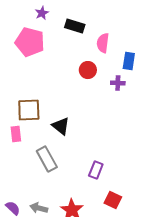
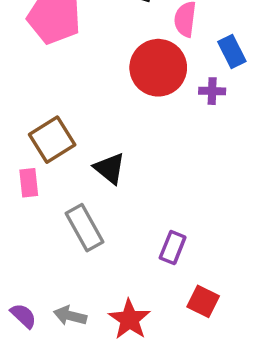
blue rectangle: (129, 61) -> (232, 52), turned -36
red circle: (88, 70) -> (158, 68), size x1.8
brown square: (29, 110) -> (52, 140), turned -30

